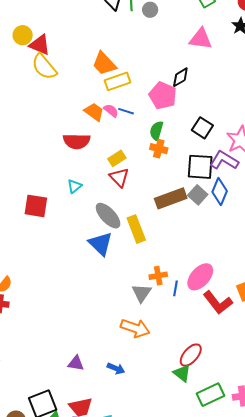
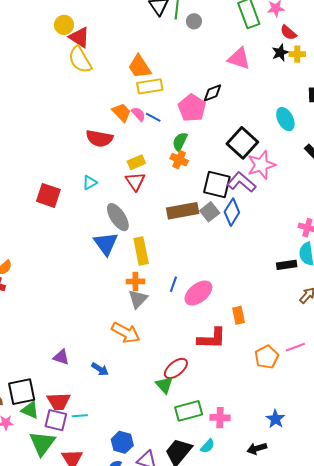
black square: (202, 128) -> (242, 143), moved, size x1.4
yellow rectangle: (136, 229) -> (141, 251), moved
orange cross: (158, 276) -> (135, 281), moved
blue line: (175, 288) -> (173, 284), moved
red L-shape: (218, 303) -> (212, 339), moved, turned -60

